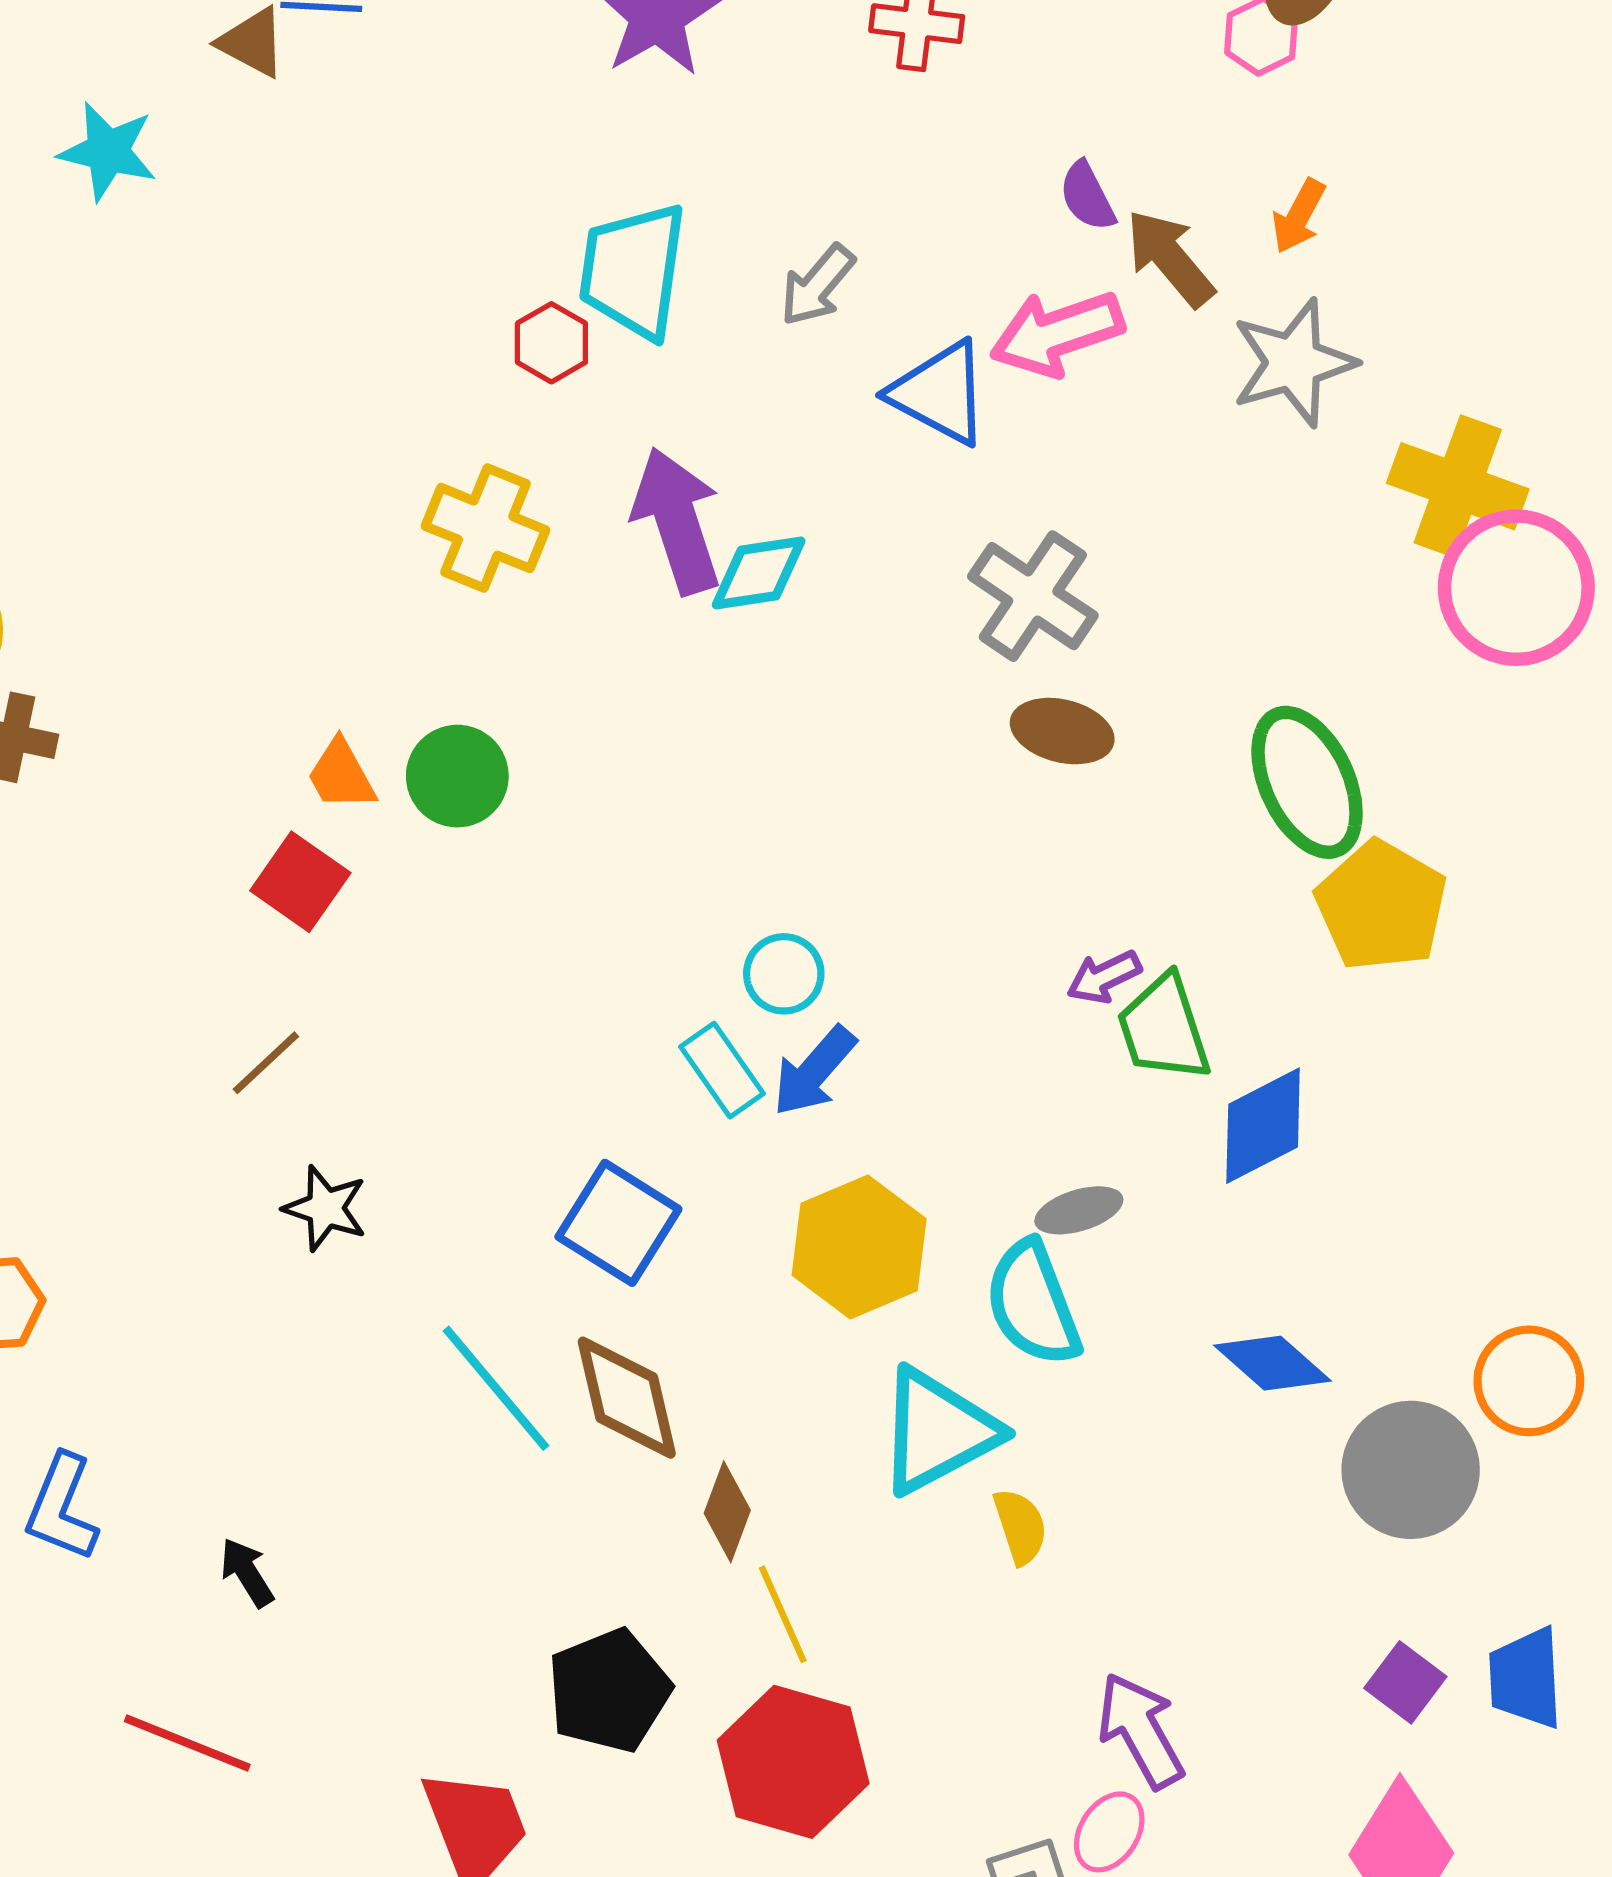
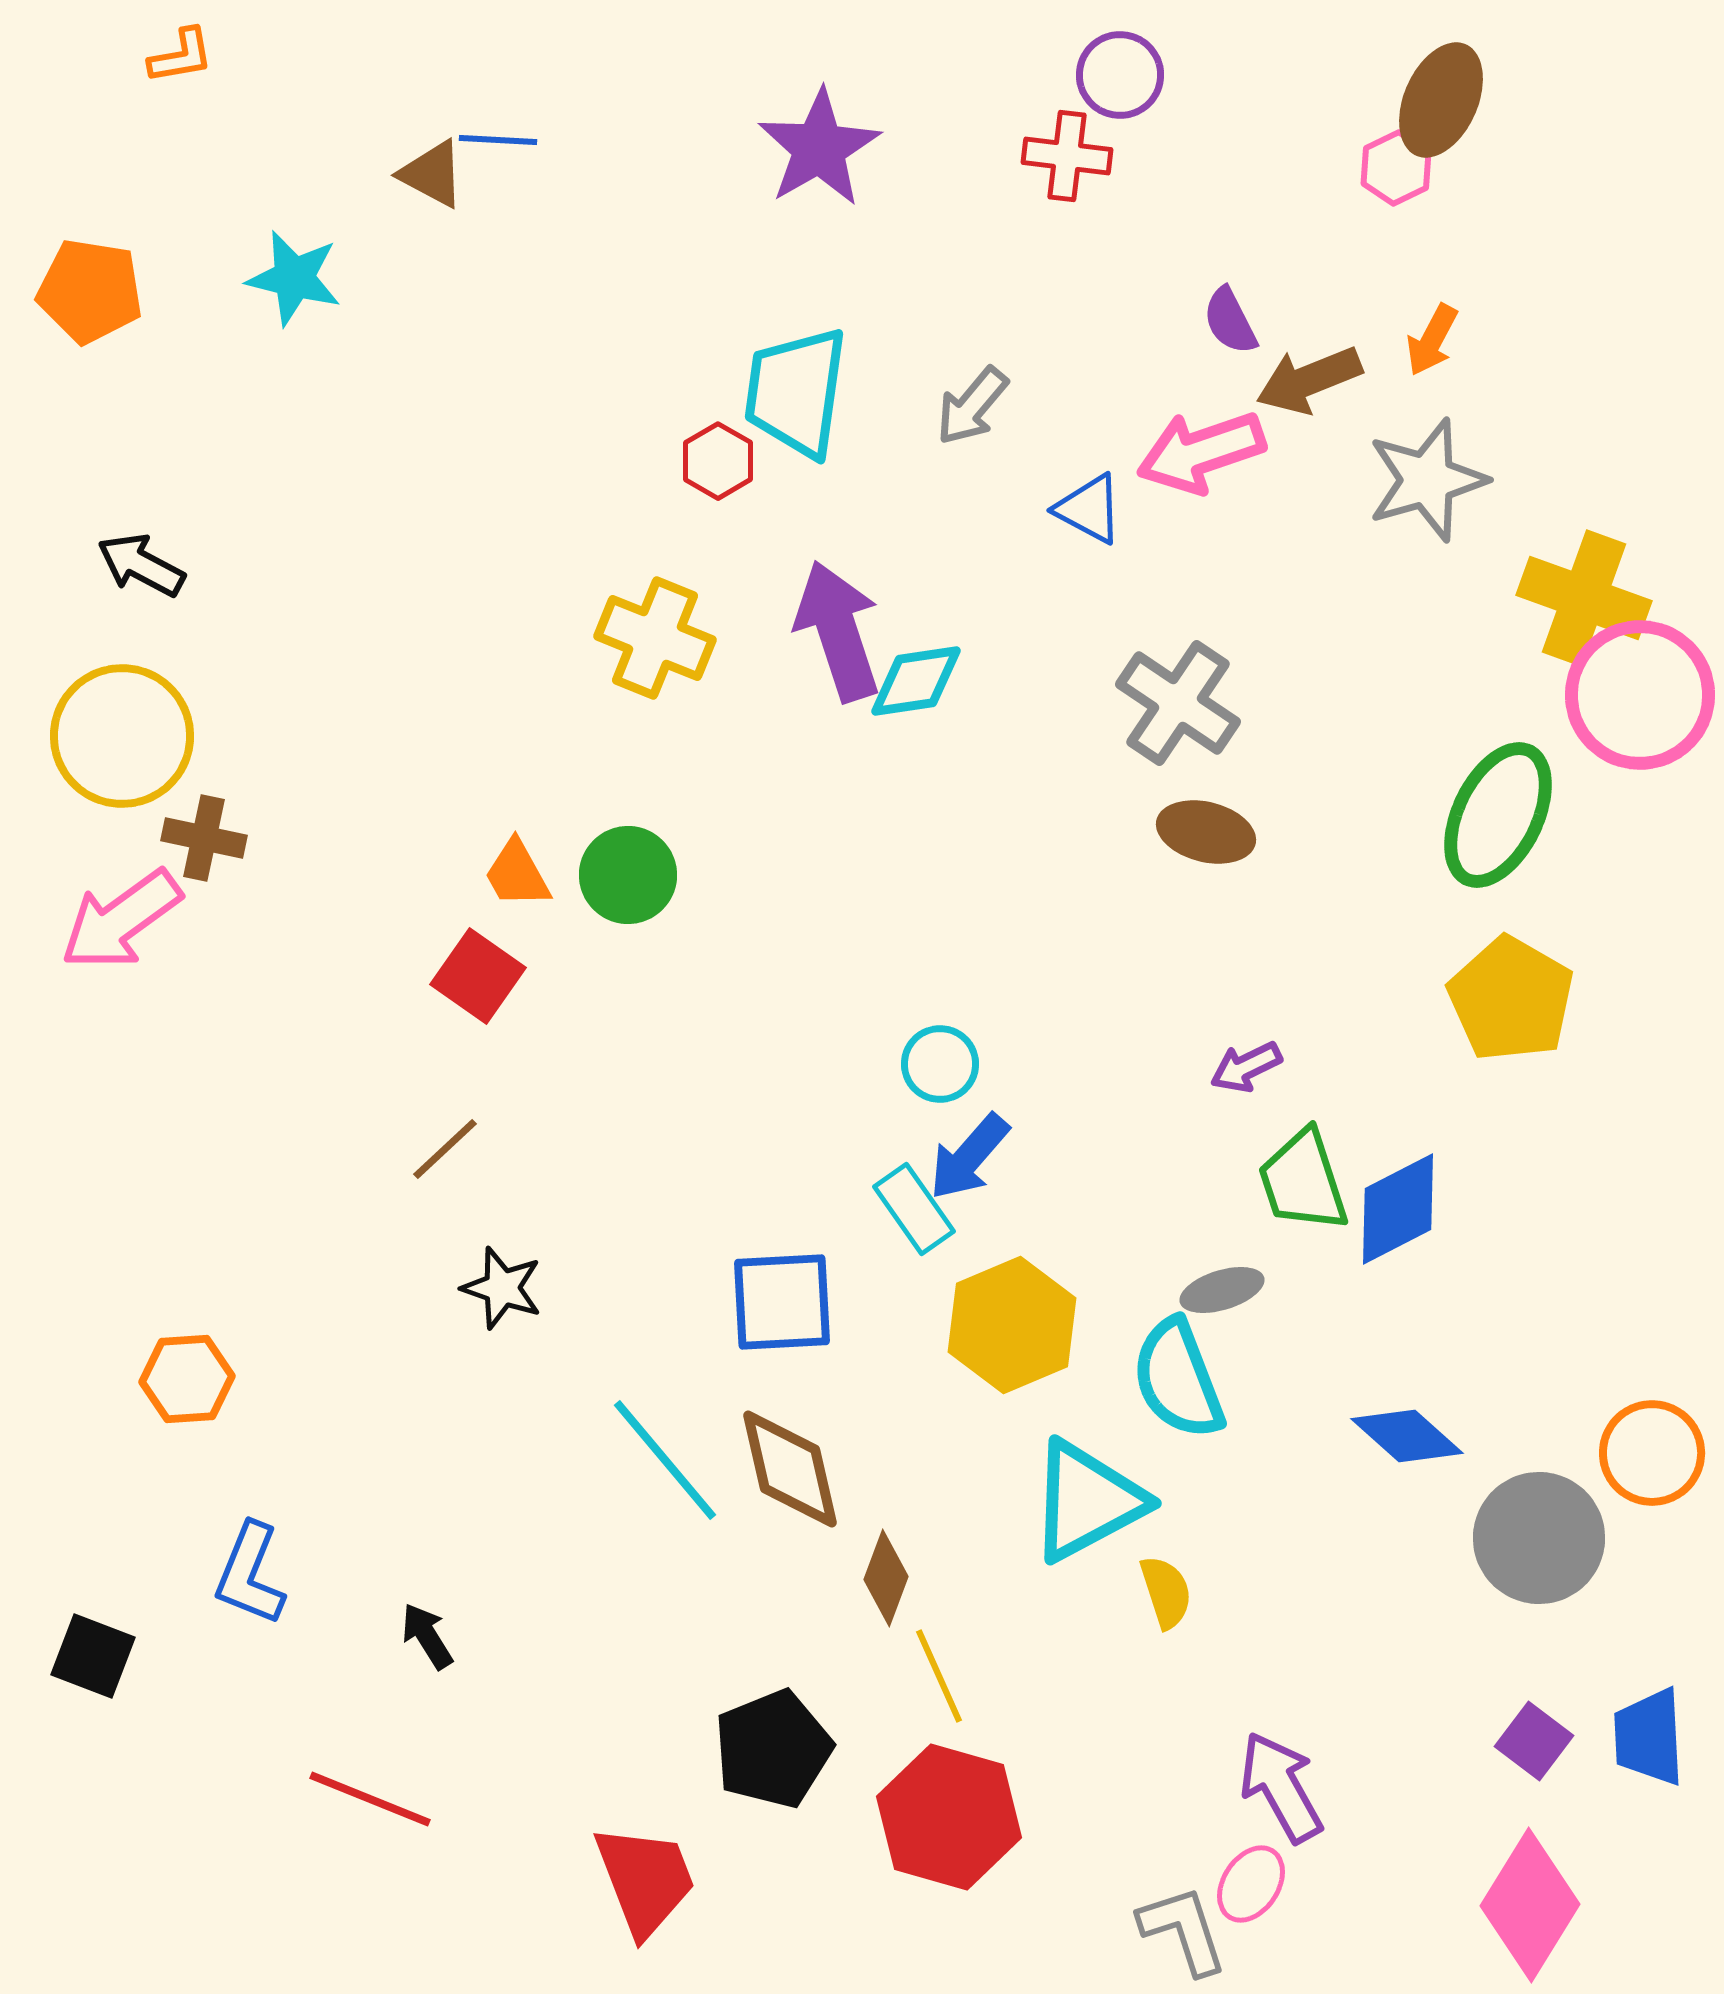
brown arrow: (1170, 258) -> (1309, 380), turned -72
blue triangle: (940, 393) -> (1089, 509), size x0.7
green ellipse: (1307, 782) -> (1498, 815), moved, turned 51
green trapezoid: (1164, 1028) -> (1303, 1181), moved
cyan rectangle: (722, 1070) -> (914, 1209), moved
blue square: (618, 1223) -> (782, 1302), turned -35

